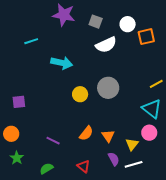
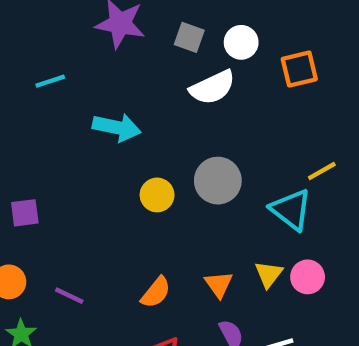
white circle: (128, 24) -> (241, 42), moved
cyan triangle: (152, 109) -> (291, 210), moved
orange semicircle: (86, 133) -> (156, 292), moved
purple line: (53, 141) -> (69, 296), moved
yellow triangle: (132, 144) -> (269, 274), moved

